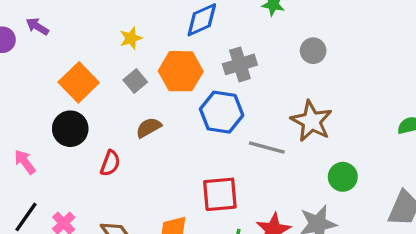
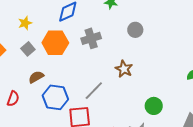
blue hexagon: (222, 112) -> (55, 97), moved
brown star: (311, 121) -> (124, 69), moved, size x0.7
gray line: (267, 148) -> (94, 91), moved, turned -60

